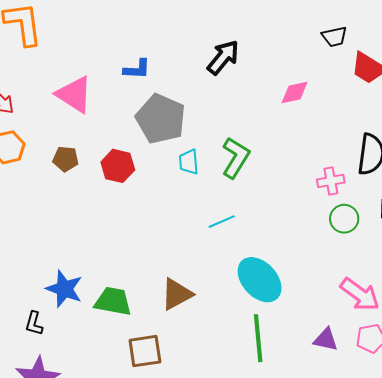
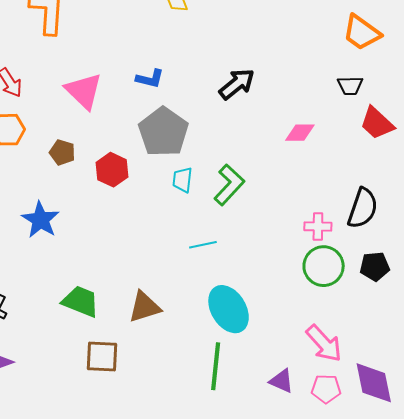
green circle: (344, 219) -> (324, 266), size x1.4
blue star: (64, 289) -> (40, 220), moved

